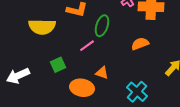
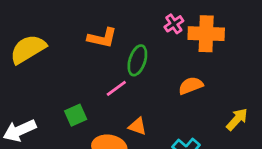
yellow semicircle: (42, 27) -> (28, 49), moved, turned 148

